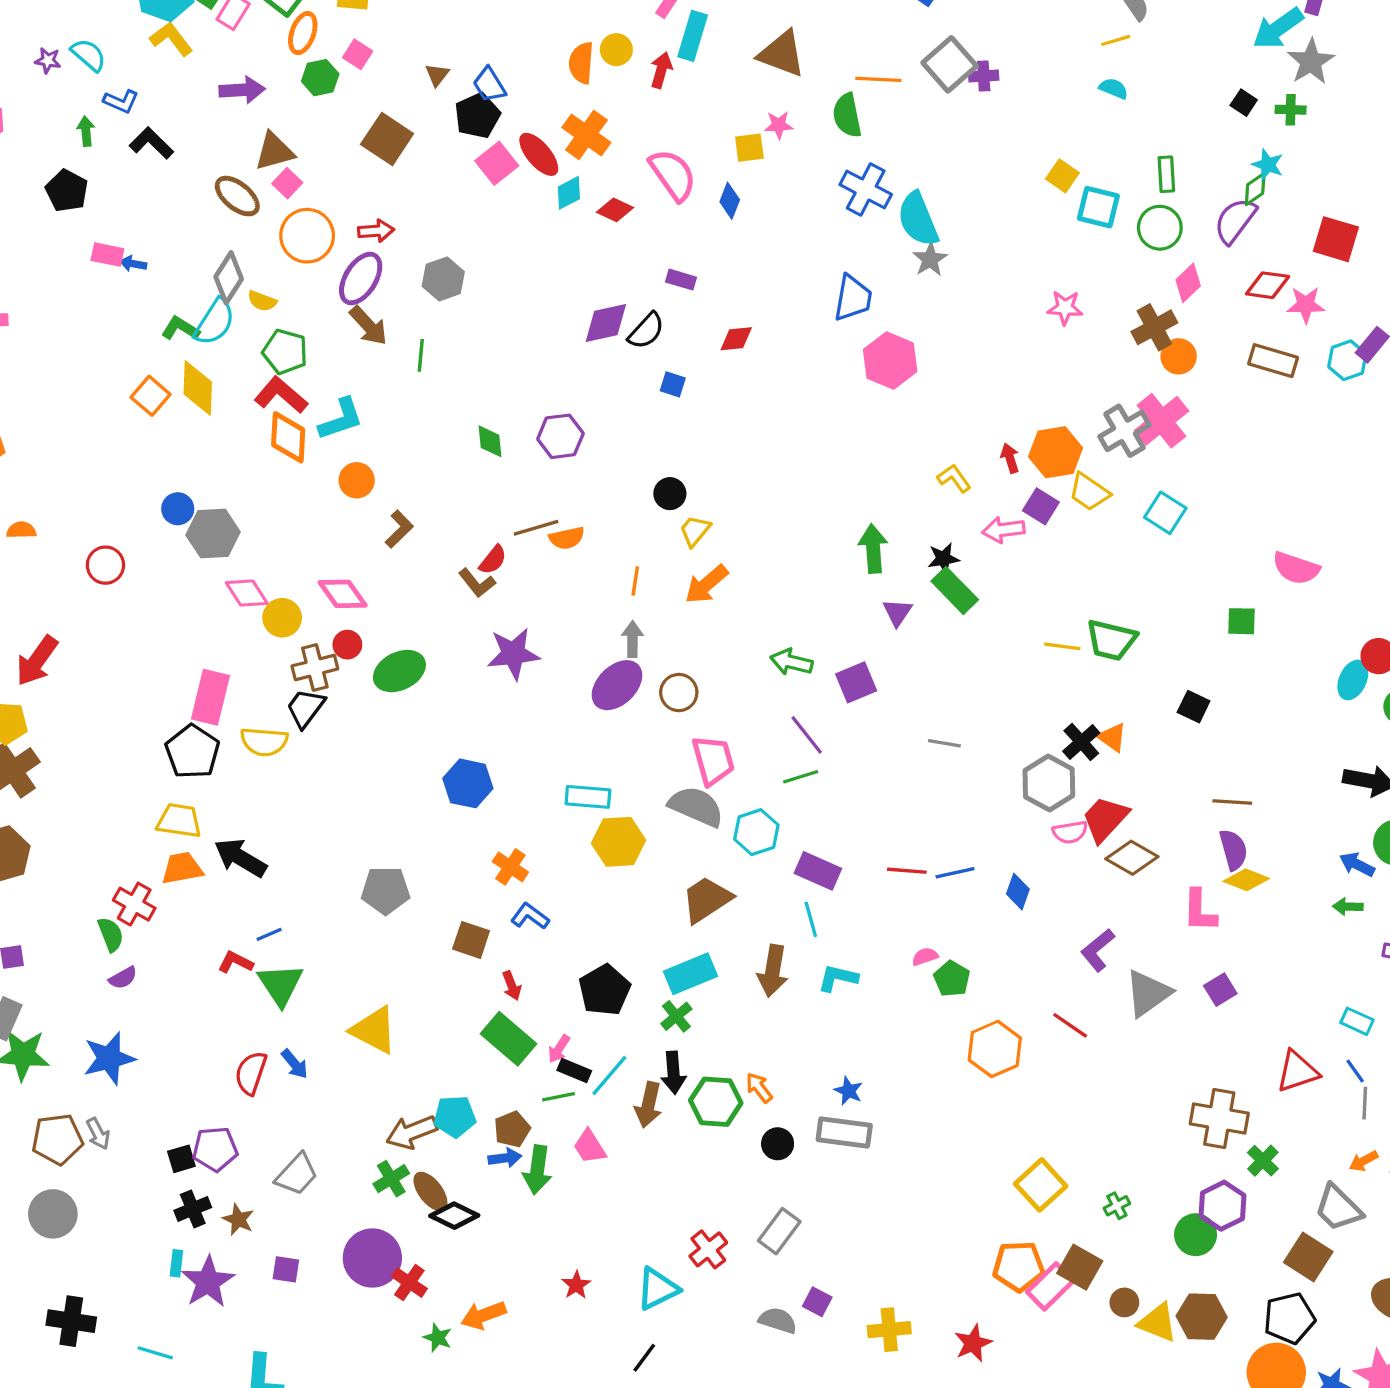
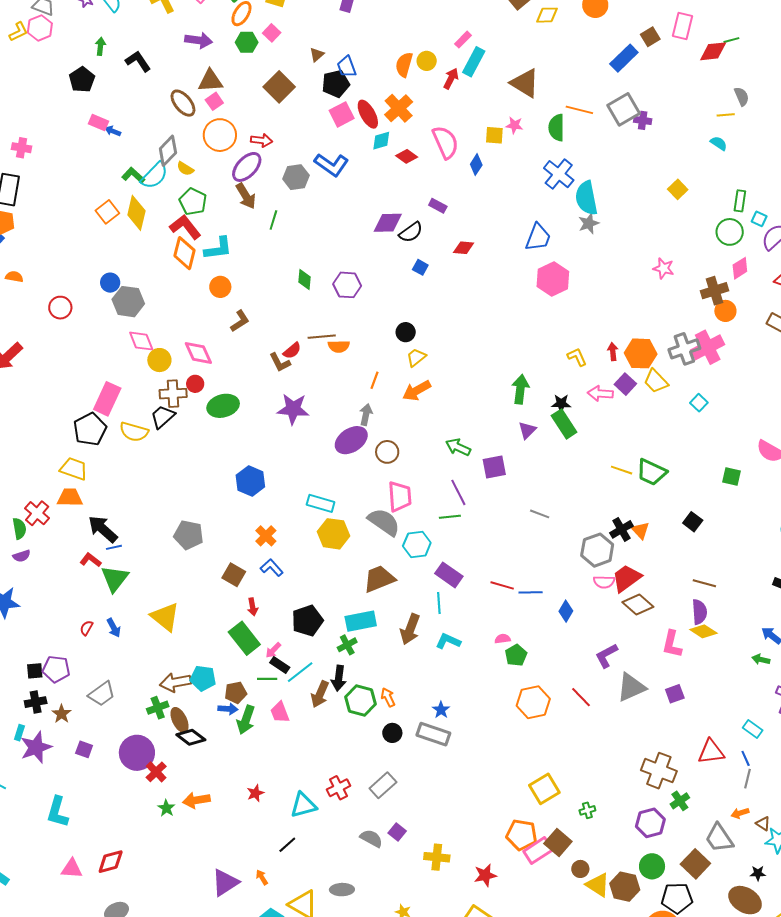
blue L-shape: (121, 101) -> (331, 165), moved, size x1.6
cyan square: (1098, 207) -> (759, 219), moved, size x0.6
cyan square: (1165, 513) -> (699, 403), size x0.7
black arrow: (240, 858) -> (103, 529), moved
red semicircle: (251, 1073) -> (87, 628), size x0.6
green circle: (1196, 1235) -> (652, 866), moved

